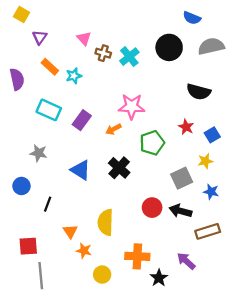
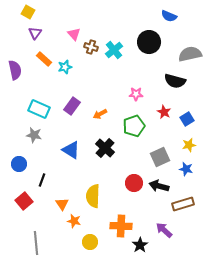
yellow square: (21, 15) -> (28, 12), moved
gray semicircle: (211, 46) -> (190, 54), moved
pink star: (132, 106) -> (136, 94), moved, size x0.6
cyan rectangle: (49, 110) -> (39, 109), moved
yellow star: (205, 161) -> (189, 145), moved
red square: (28, 246) -> (24, 201), moved, turned -36

